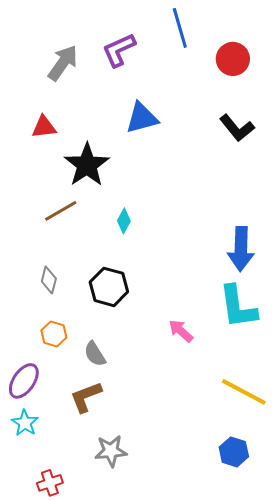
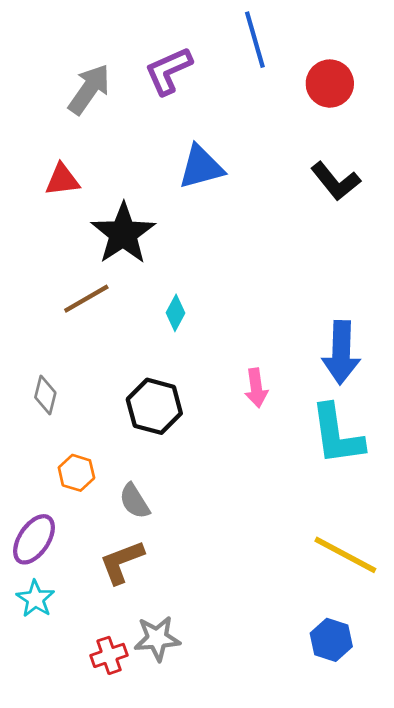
gray diamond: (49, 280) -> (45, 395), moved
pink arrow: (181, 331) -> (256, 388), moved, turned -140
red cross: (50, 483) -> (109, 655), moved

